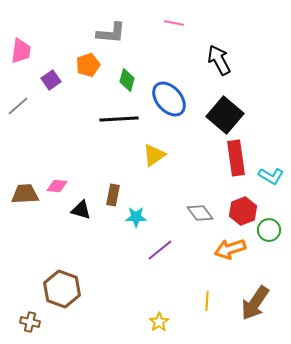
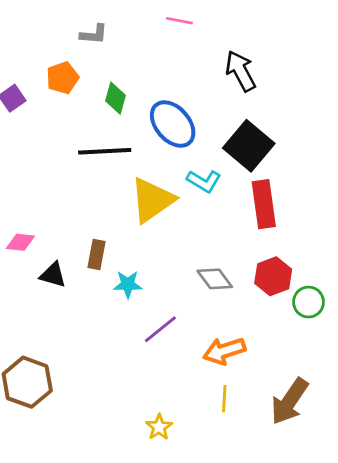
gray L-shape: (111, 33) -> (94, 34), size x0.7
yellow triangle: (154, 155) -> (152, 200), size x1.5
cyan L-shape: (271, 176) -> (204, 181), moved
orange arrow: (230, 249) -> (224, 351), moved

